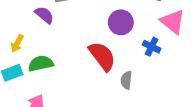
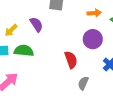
purple semicircle: (44, 15) -> (36, 24), moved
red semicircle: (102, 56) -> (71, 60), size x0.7

